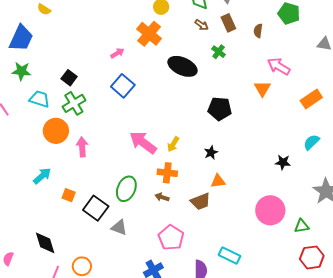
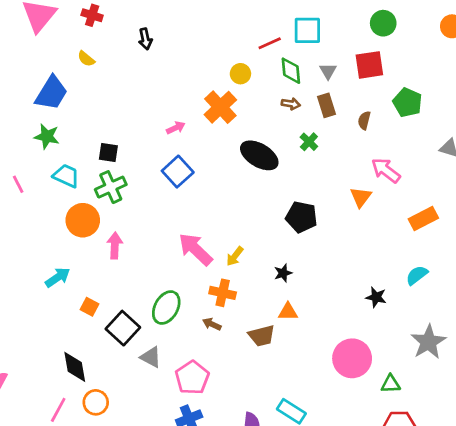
brown arrow: (202, 25) -> (291, 104), turned -32
black square: (69, 78) -> (108, 152), turned -35
pink pentagon: (171, 238) -> (192, 378), moved
black diamond: (45, 243) -> (75, 367), moved

